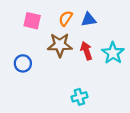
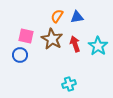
pink square: (32, 21) -> (26, 36), moved
brown star: (60, 45) -> (52, 39), turned 30

